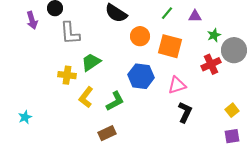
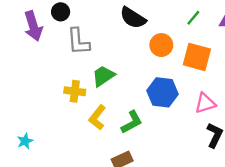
purple arrow: (32, 20) -> (33, 26), size x1.4

